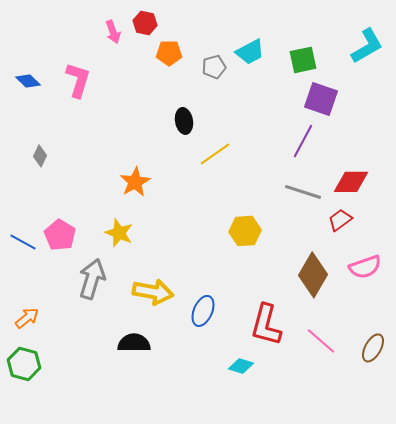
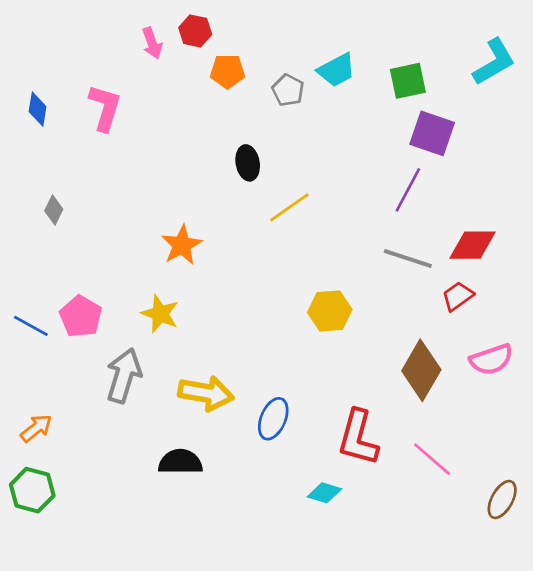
gray pentagon: (214, 67) -> (288, 90), turned -30
blue diamond: (28, 81) -> (38, 109), turned 55
brown ellipse: (373, 348) -> (502, 500), moved

